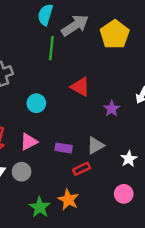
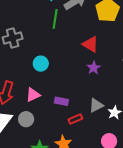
red triangle: (80, 87) -> (90, 44), moved
purple star: (112, 109) -> (94, 68), moved
gray triangle: (96, 145) -> (96, 105), moved

